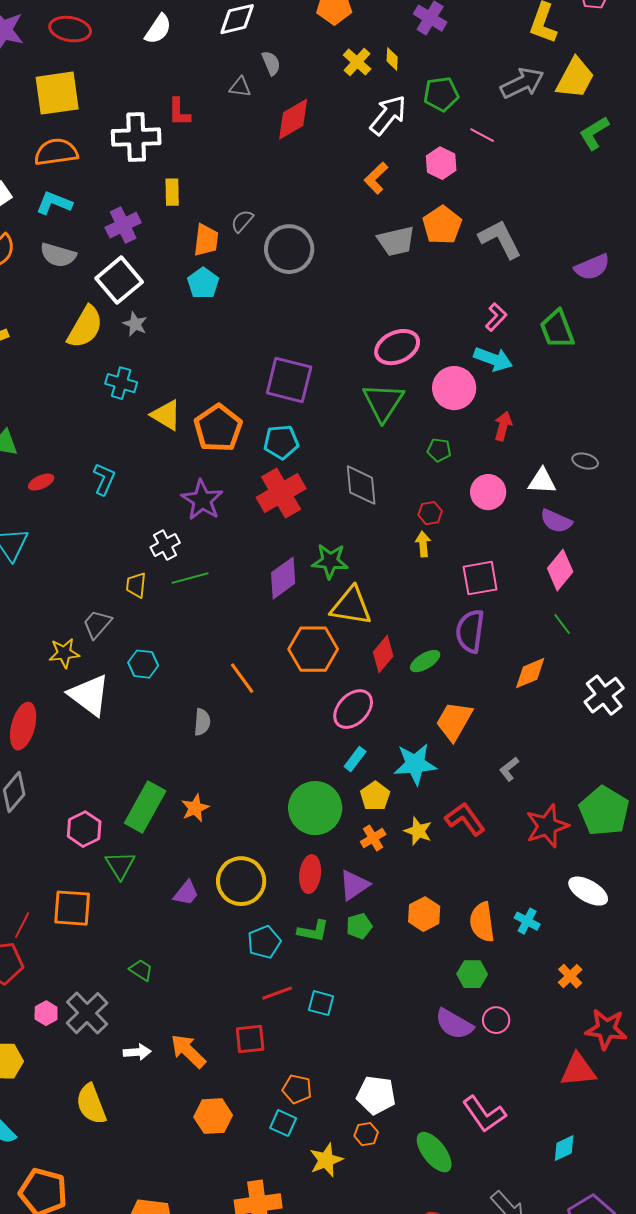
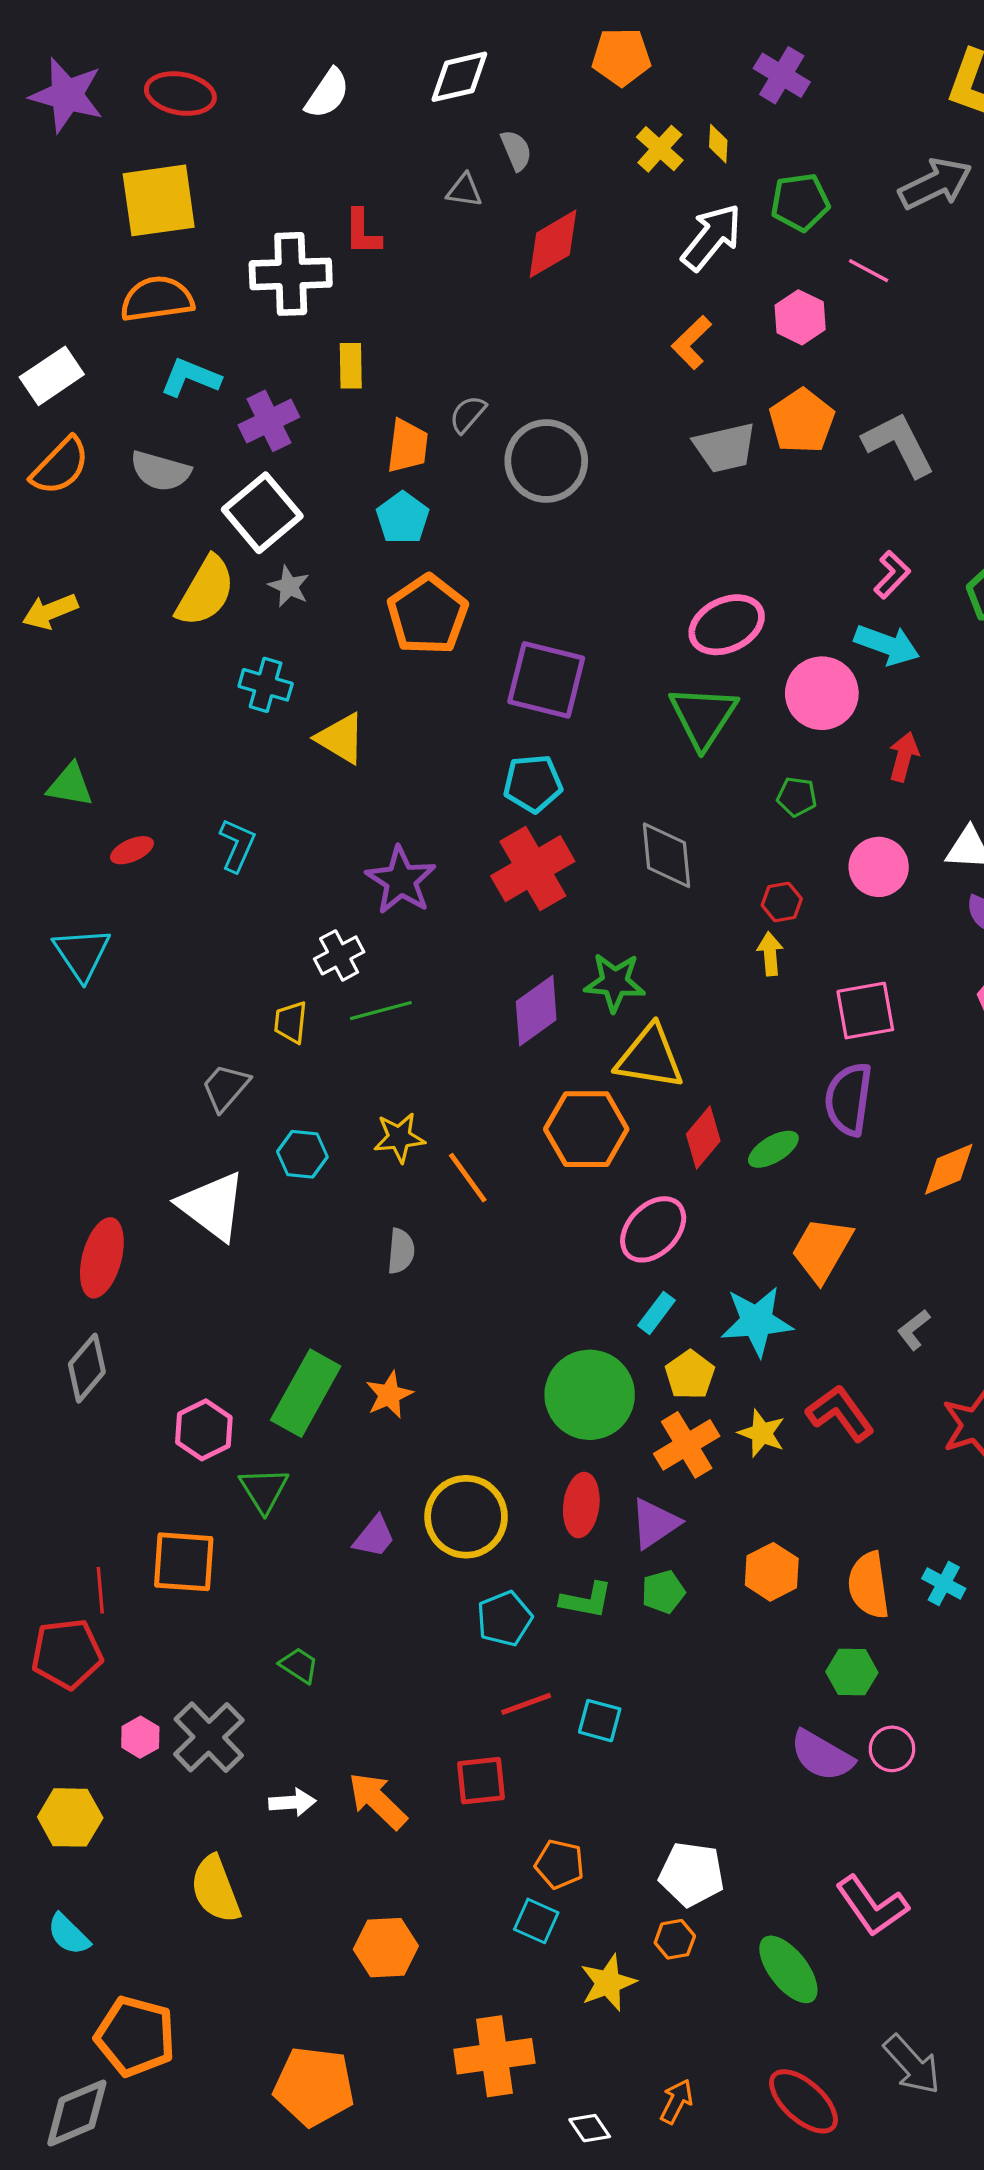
cyan L-shape: (54, 203) -> (190, 378), moved
orange pentagon: (218, 428) -> (428, 615), moved
yellow star: (64, 653) -> (399, 1138), moved
orange cross: (373, 838) -> (687, 1445), size x1.5
red line: (22, 925) -> (100, 1590), turned -32
orange hexagon: (213, 1116) -> (386, 1948), moved

